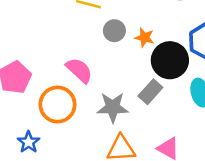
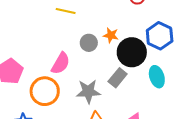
gray circle: (114, 31) -> (89, 43), moved
pink semicircle: (79, 70) -> (61, 63), turned 80

